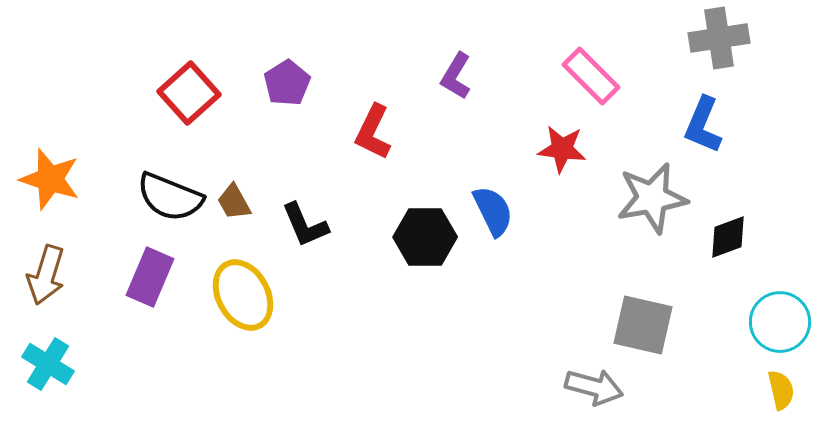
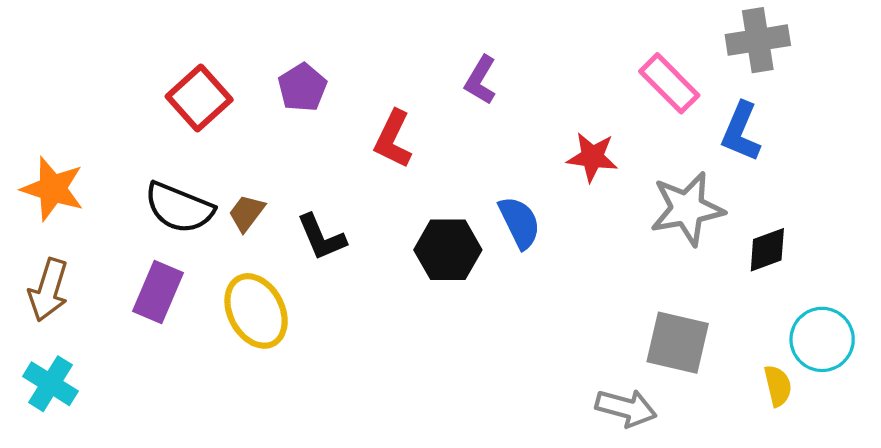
pink rectangle: (591, 76) -> (669, 83), moved
brown trapezoid: (234, 202) -> (247, 213), turned 66
yellow semicircle: (781, 390) -> (778, 386), moved

